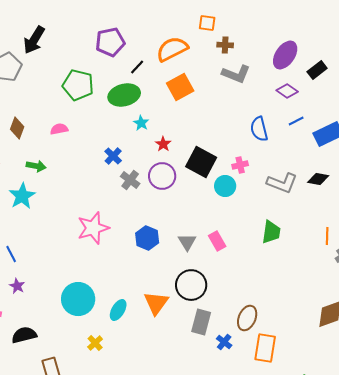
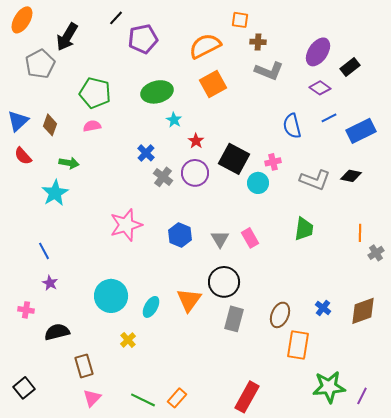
black line: (137, 67) -> (116, 18), moved
green pentagon: (78, 85) -> (95, 93), moved
blue cross: (224, 342) -> (323, 308), moved

